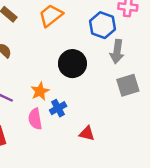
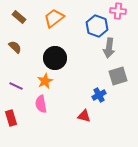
black circle: (72, 64) -> (55, 58), moved
blue cross: (58, 108) -> (99, 95), moved

